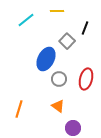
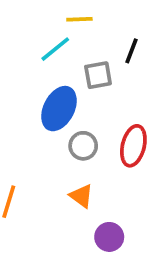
cyan line: (26, 20) -> (55, 49), moved
gray square: (67, 41) -> (98, 75), turned 35

